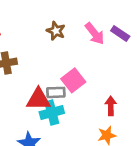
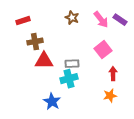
pink square: (73, 80) -> (103, 50), moved
red triangle: (38, 99) -> (44, 61), moved

